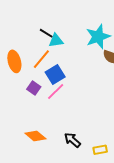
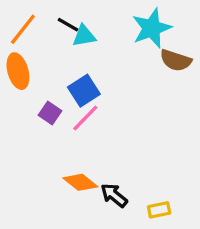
orange line: (41, 59) -> (23, 29), moved
orange diamond: (35, 136) -> (80, 182), moved

